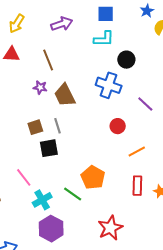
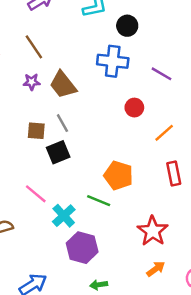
brown square: (35, 127) -> (36, 131), turned 35

